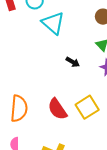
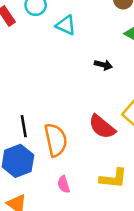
cyan triangle: (53, 23) -> (66, 25), size x0.7

